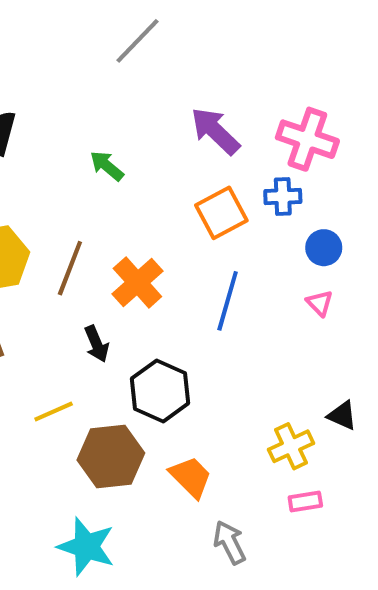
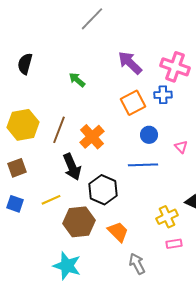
blue circle: (324, 248) -> (149, 135), moved
blue line: (228, 301) -> (143, 165), moved, turned 72
black arrow: (97, 344) -> (72, 167), size x1.5

